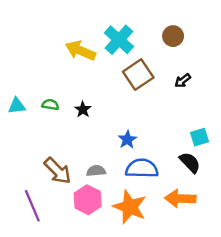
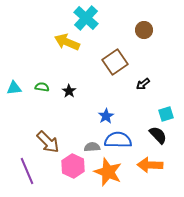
cyan cross: (119, 40) -> (86, 18), moved
black arrow: (183, 81) -> (143, 84), moved
gray semicircle: (96, 171) -> (92, 147), moved

